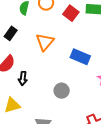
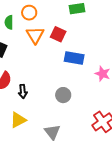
red square: (71, 13) -> (58, 34), moved
orange triangle: (45, 42) -> (35, 35), moved

